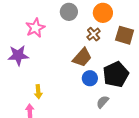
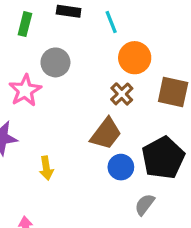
gray circle: (69, 12) -> (55, 62), moved
yellow arrow: (38, 92) -> (46, 168), moved

